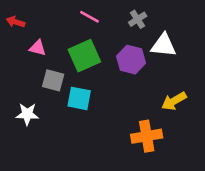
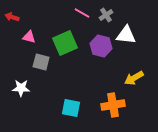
pink line: (90, 17) -> (82, 13), moved
cyan square: (79, 98) -> (71, 108), moved

